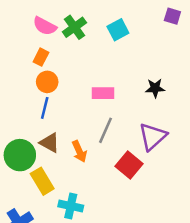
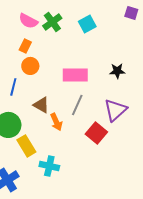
pink rectangle: (103, 93) -> (75, 75), size x1.4
blue line: (45, 108) -> (13, 87), moved
brown triangle: (50, 143) -> (41, 105), moved

